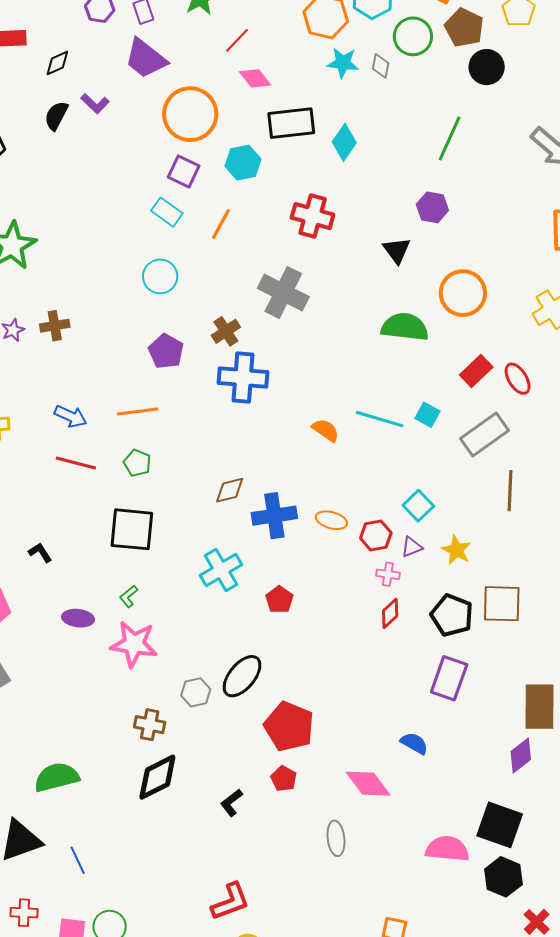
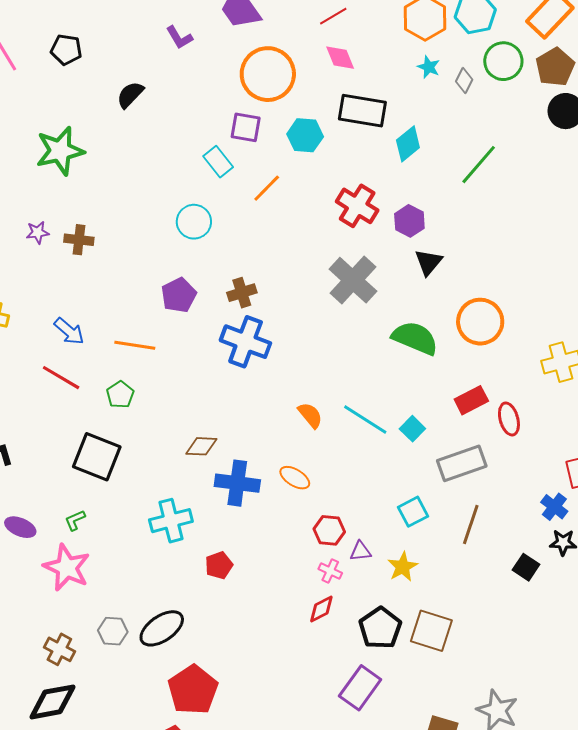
cyan star: (343, 63) -> (429, 67), size x0.7
black semicircle: (56, 116) -> (130, 95), moved
green line: (450, 138) -> (479, 165), moved
purple square: (184, 171) -> (246, 127), turned -32
purple hexagon: (432, 207) -> (409, 221), moved
gray cross: (283, 293) -> (353, 280), moved
cyan square: (418, 506) -> (413, 512), moved
orange ellipse: (331, 520) -> (295, 478), moved

